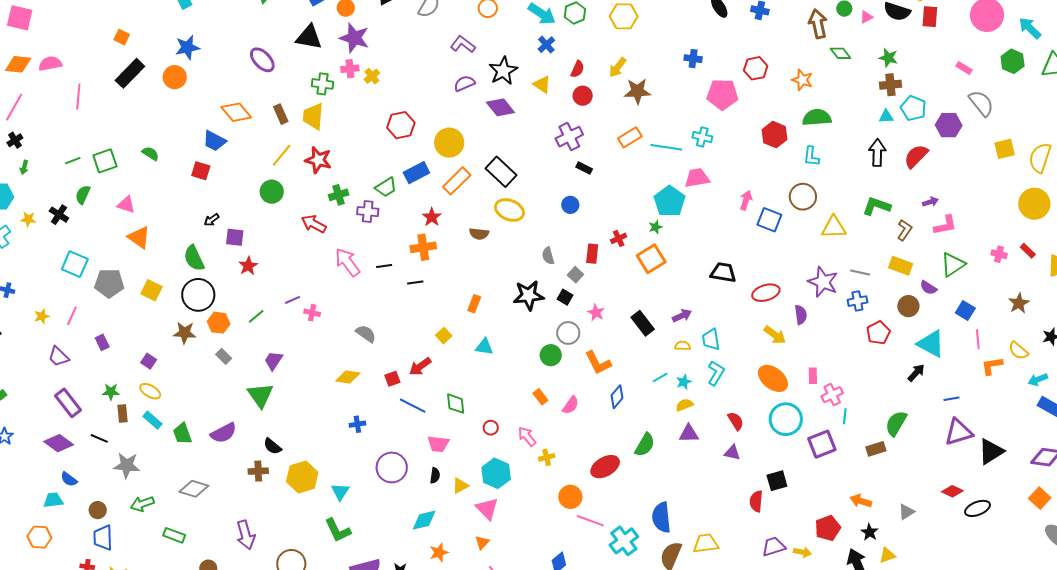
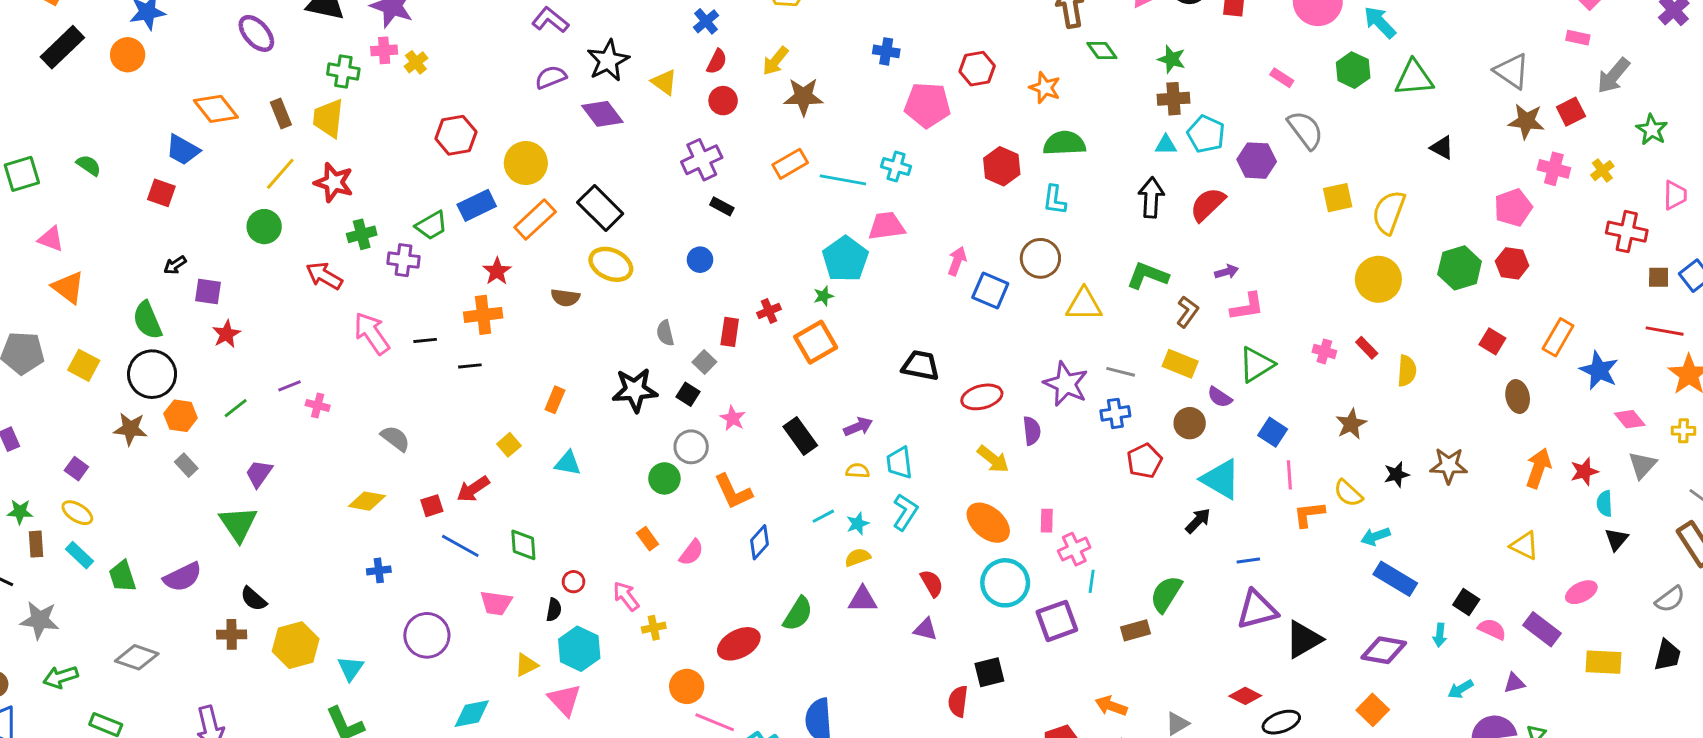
blue cross: (546, 45) -> (706, 21), moved
black semicircle: (435, 476) -> (554, 610), moved

